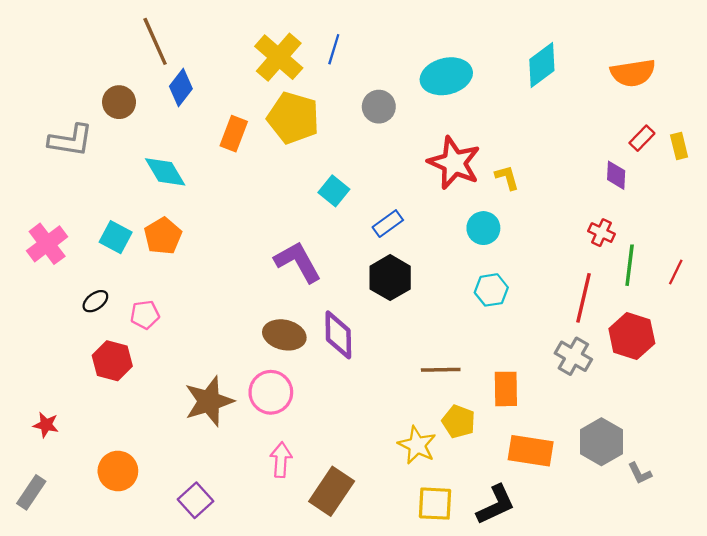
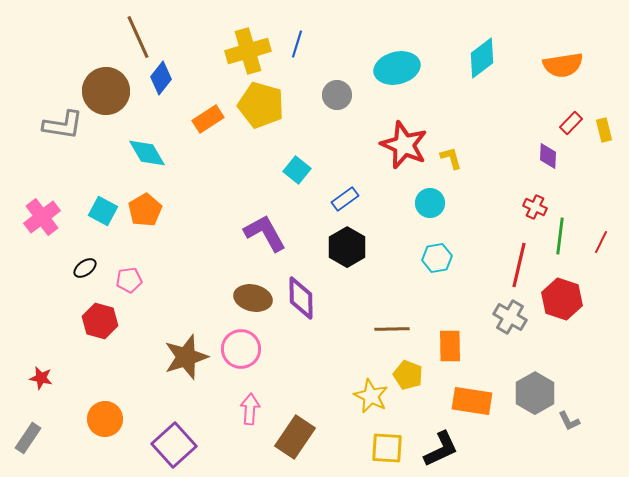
yellow cross: (279, 57) -> (248, 51), turned 33
brown circle: (119, 102) -> (106, 91), size x1.6
orange rectangle: (234, 134) -> (208, 119), turned 36
purple square: (195, 500) -> (174, 445), size x1.4

